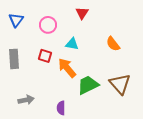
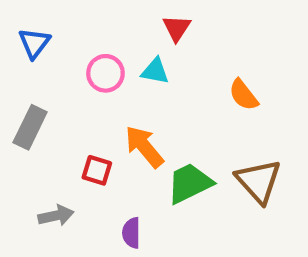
pink circle: (48, 25) -> (105, 73), moved
cyan triangle: (72, 44) -> (155, 71), moved
red square: (45, 56) -> (97, 170), moved
gray rectangle: (14, 59) -> (30, 127), turned 30

